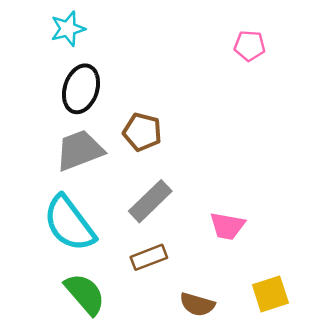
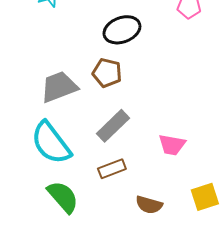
black ellipse: (81, 89) -> (122, 30), moved, turned 51

